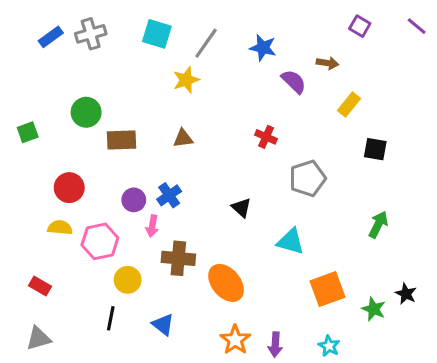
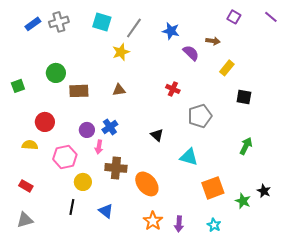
yellow semicircle: (60, 228) -> (30, 145), moved

